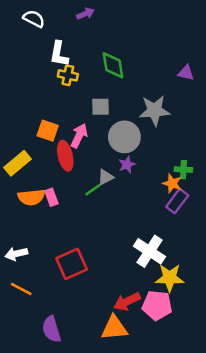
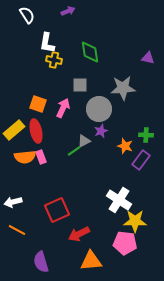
white semicircle: (34, 19) -> (27, 15), turned 30
red ellipse: (65, 156) -> (36, 131), moved
orange star: (172, 183) -> (125, 146), moved
red arrow: (127, 302) -> (79, 234), moved

